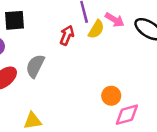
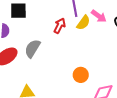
orange circle: (111, 96) -> (81, 75), moved

